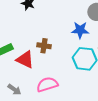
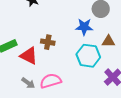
gray arrow: (14, 89) -> (28, 83), moved

